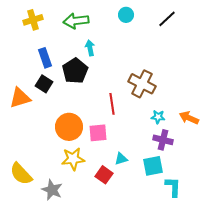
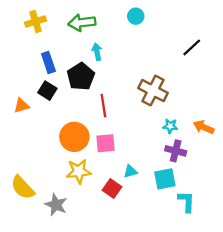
black line: (167, 19) -> (192, 47), moved
orange triangle: (20, 98) -> (22, 106), size x0.7
red line: (112, 104) -> (103, 106), moved

